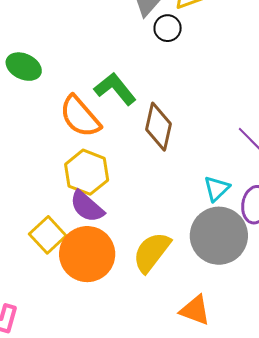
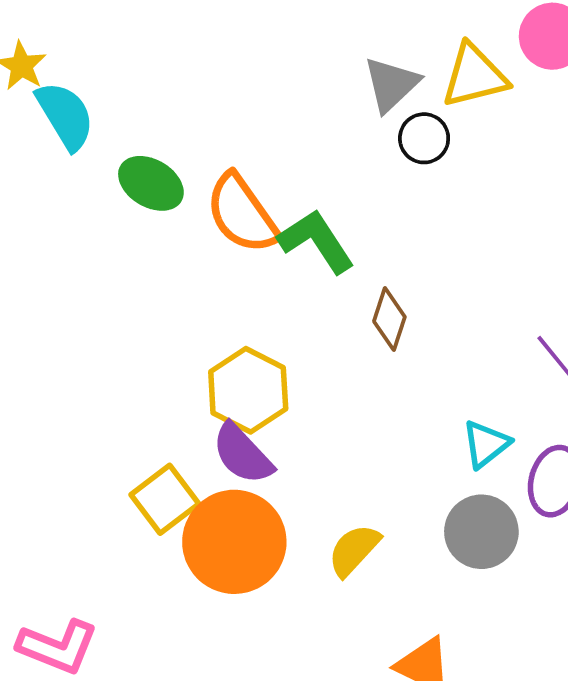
orange semicircle: (80, 117) -> (242, 214), moved
brown diamond: (158, 127) -> (389, 319), size x0.7
gray circle: (219, 236) -> (481, 532), size x0.7
yellow semicircle: (152, 252) -> (354, 550), size x0.7

